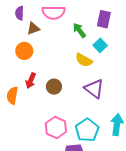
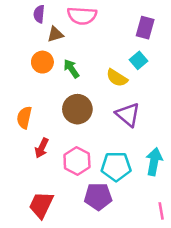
green arrow: (79, 30) -> (71, 69), moved
red arrow: (31, 81) -> (42, 148), moved
brown circle: (54, 87) -> (77, 109), size x1.5
cyan pentagon: (87, 130) -> (116, 166), turned 30

